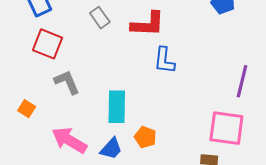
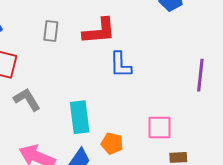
gray rectangle: (100, 18) -> (51, 31), turned 50
pink square: (226, 128) -> (159, 128), moved, size x0.7

